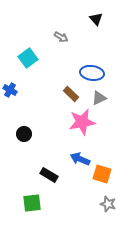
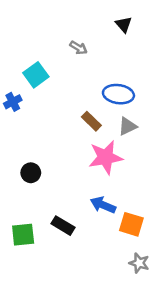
blue cross: (10, 90) -> (13, 102), moved, turned 32
green square: (32, 203) -> (23, 235), moved

